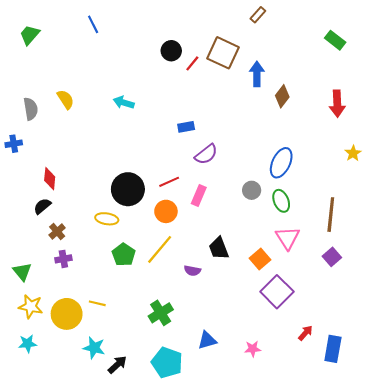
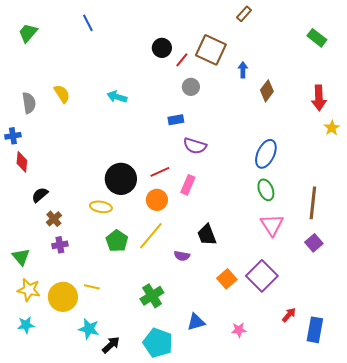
blue arrow: (257, 74) -> (243, 70), size x0.7
yellow star: (353, 153) -> (332, 128), moved
purple semicircle: (206, 154) -> (195, 146), turned 55
red diamond: (50, 179) -> (22, 162), moved
gray circle: (252, 190) -> (191, 87), moved
orange square: (260, 259) -> (227, 279), moved

